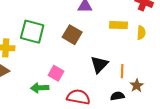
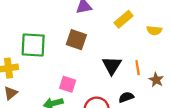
yellow rectangle: (118, 25) -> (124, 19), turned -30
yellow semicircle: (141, 33) -> (154, 30), moved, turned 104
black semicircle: (117, 96) -> (126, 97), moved

